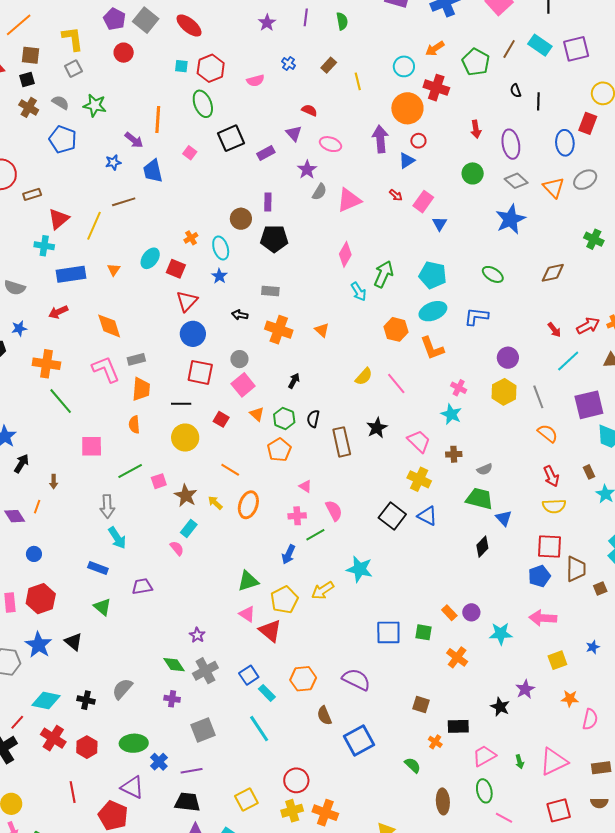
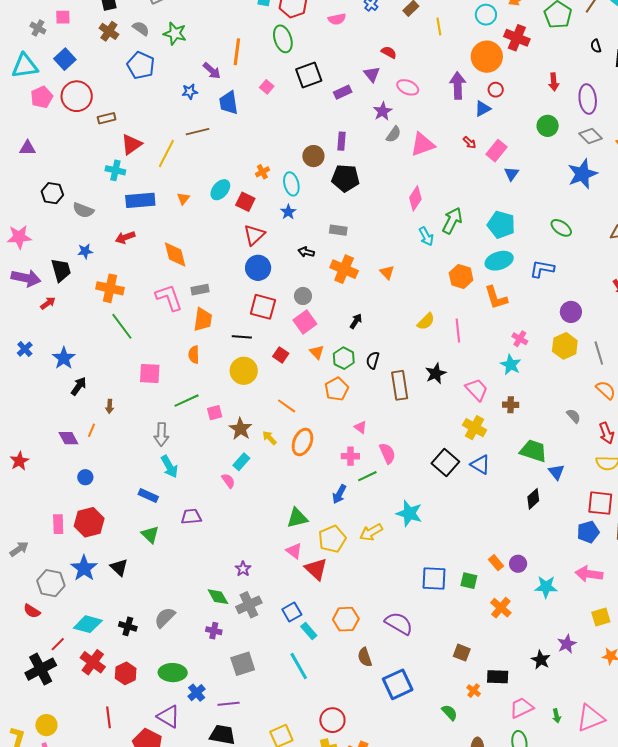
pink line: (396, 384) -> (458, 331), turned 30
gray semicircle: (485, 469) -> (574, 416), moved, turned -112

